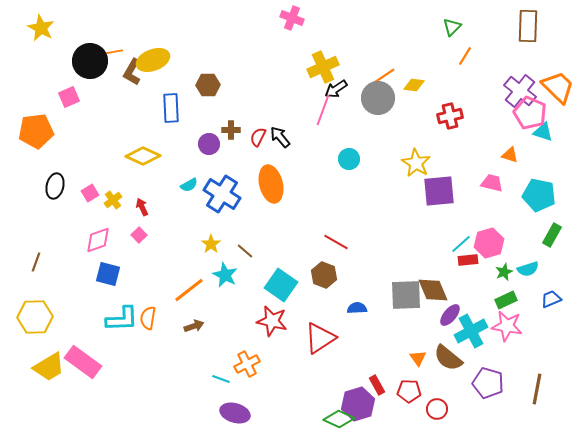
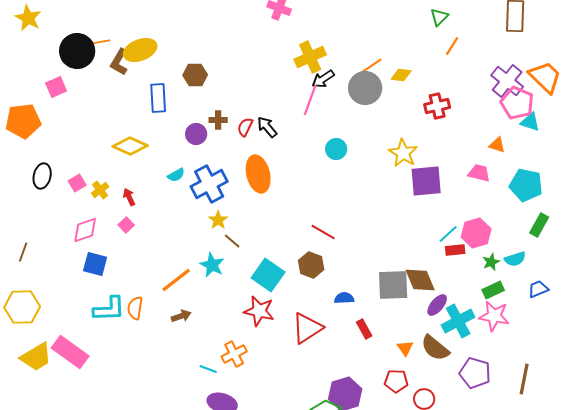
blue cross: (222, 194) -> (209, 184), turned 30
yellow star: (211, 244) -> (218, 220), moved
red rectangle: (377, 385) -> (364, 329), moved

